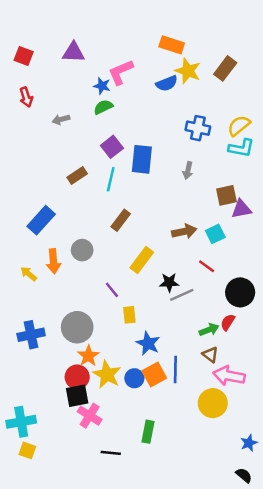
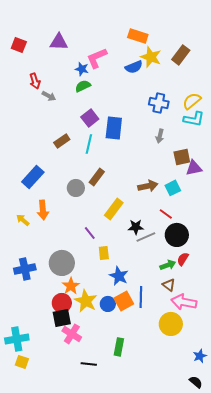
red arrow: (26, 97) -> (35, 81), moved
gray arrow: (61, 119) -> (49, 96), turned -136
gray arrow: (188, 170) -> (160, 136), moved
gray circle: (82, 250) -> (76, 188), moved
black circle: (240, 292) -> (177, 235), moved

